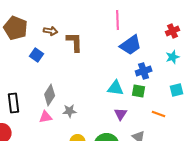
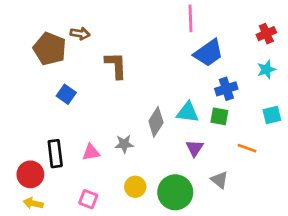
brown pentagon: (16, 28) -> (50, 49), moved
brown arrow: (51, 31) -> (80, 34), moved
brown L-shape: (75, 42) -> (116, 65), moved
blue square: (37, 55) -> (66, 94), moved
gray diamond: (50, 95) -> (156, 122), moved
black rectangle: (14, 103) -> (55, 154), moved

